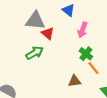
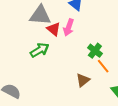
pink arrow: (83, 30) -> (69, 27), moved
brown triangle: (75, 81) -> (83, 80), turned -32

